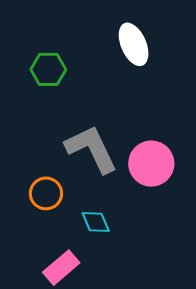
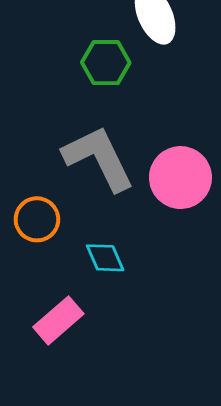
green hexagon: (48, 69) -> (106, 63), moved

